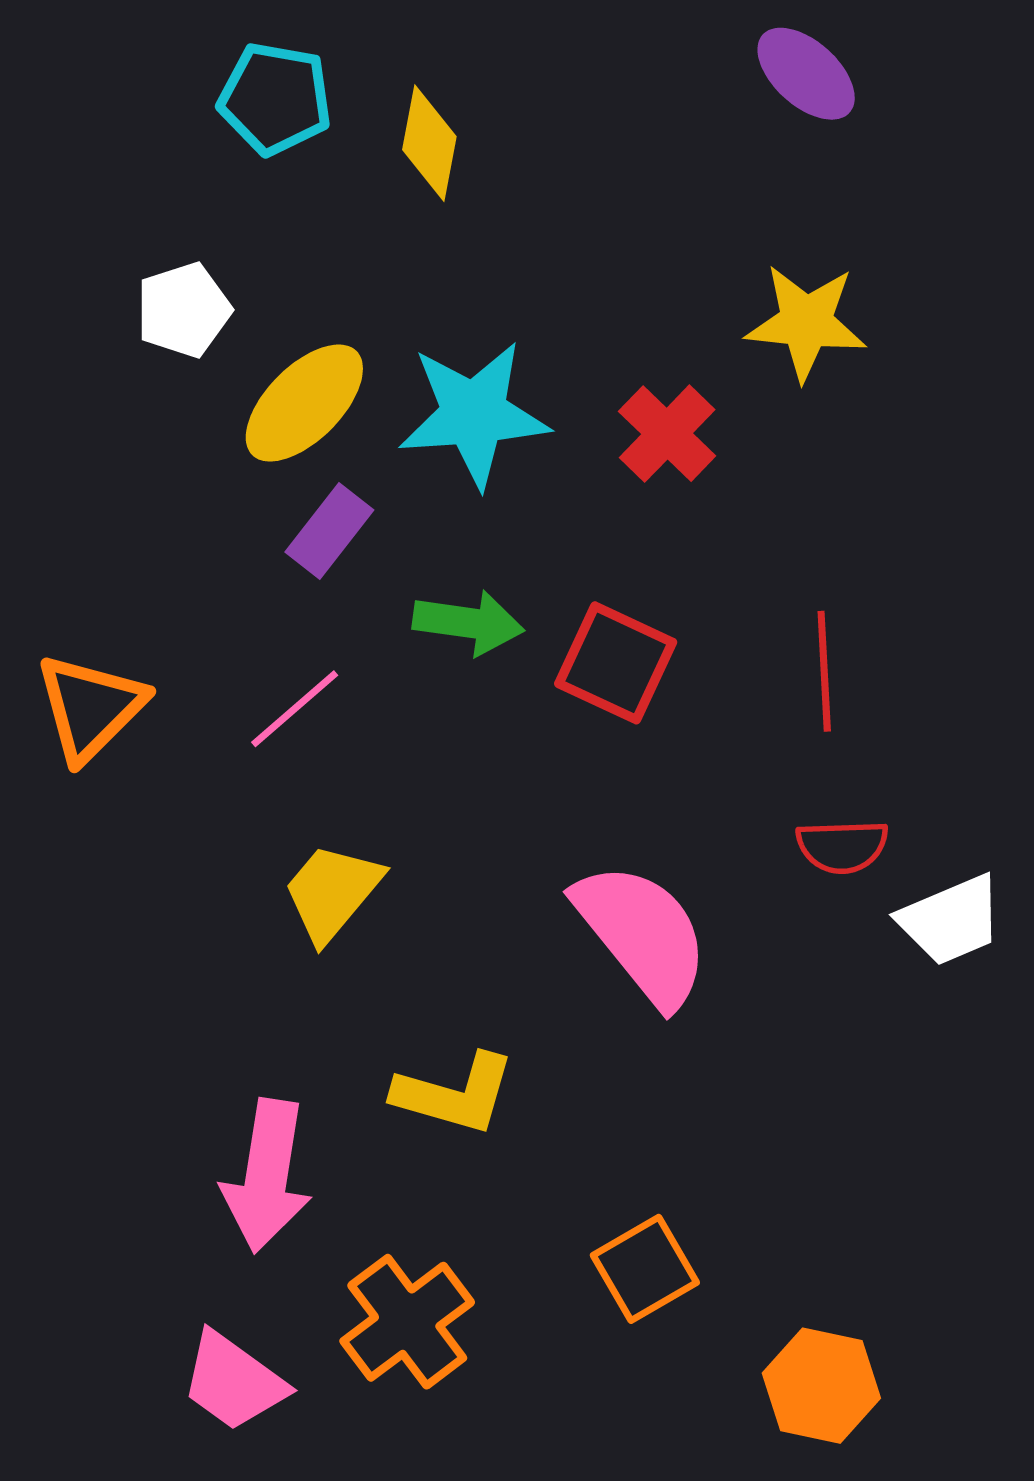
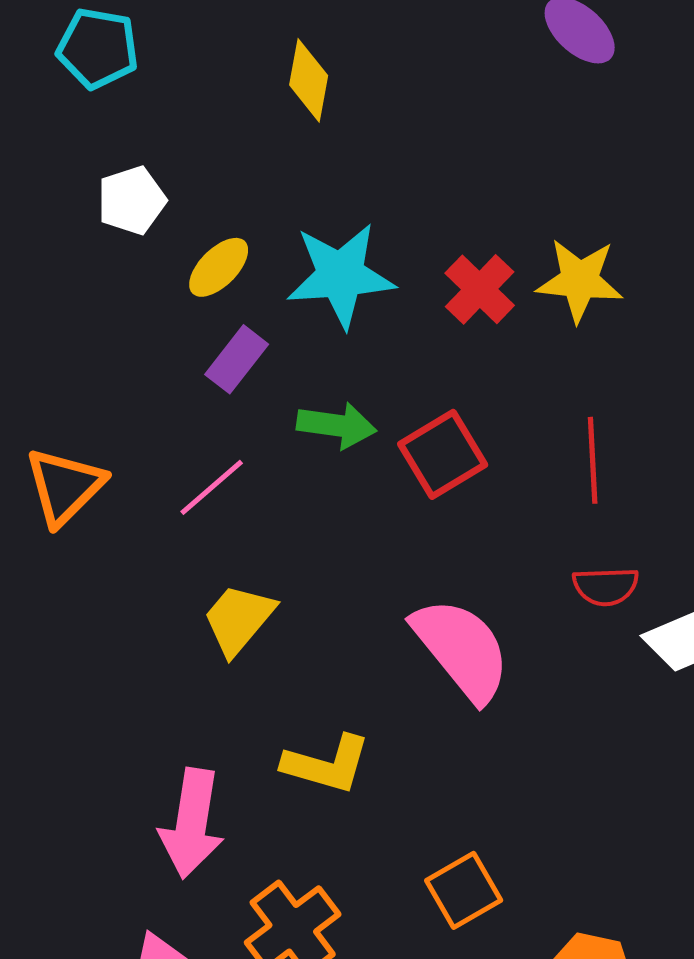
cyan pentagon: (275, 99) -> (98, 48), moved
yellow star: (806, 322) -> (580, 280), moved
yellow ellipse: (304, 403) -> (219, 267), size x0.7
red square: (616, 663) -> (443, 454), turned 34

